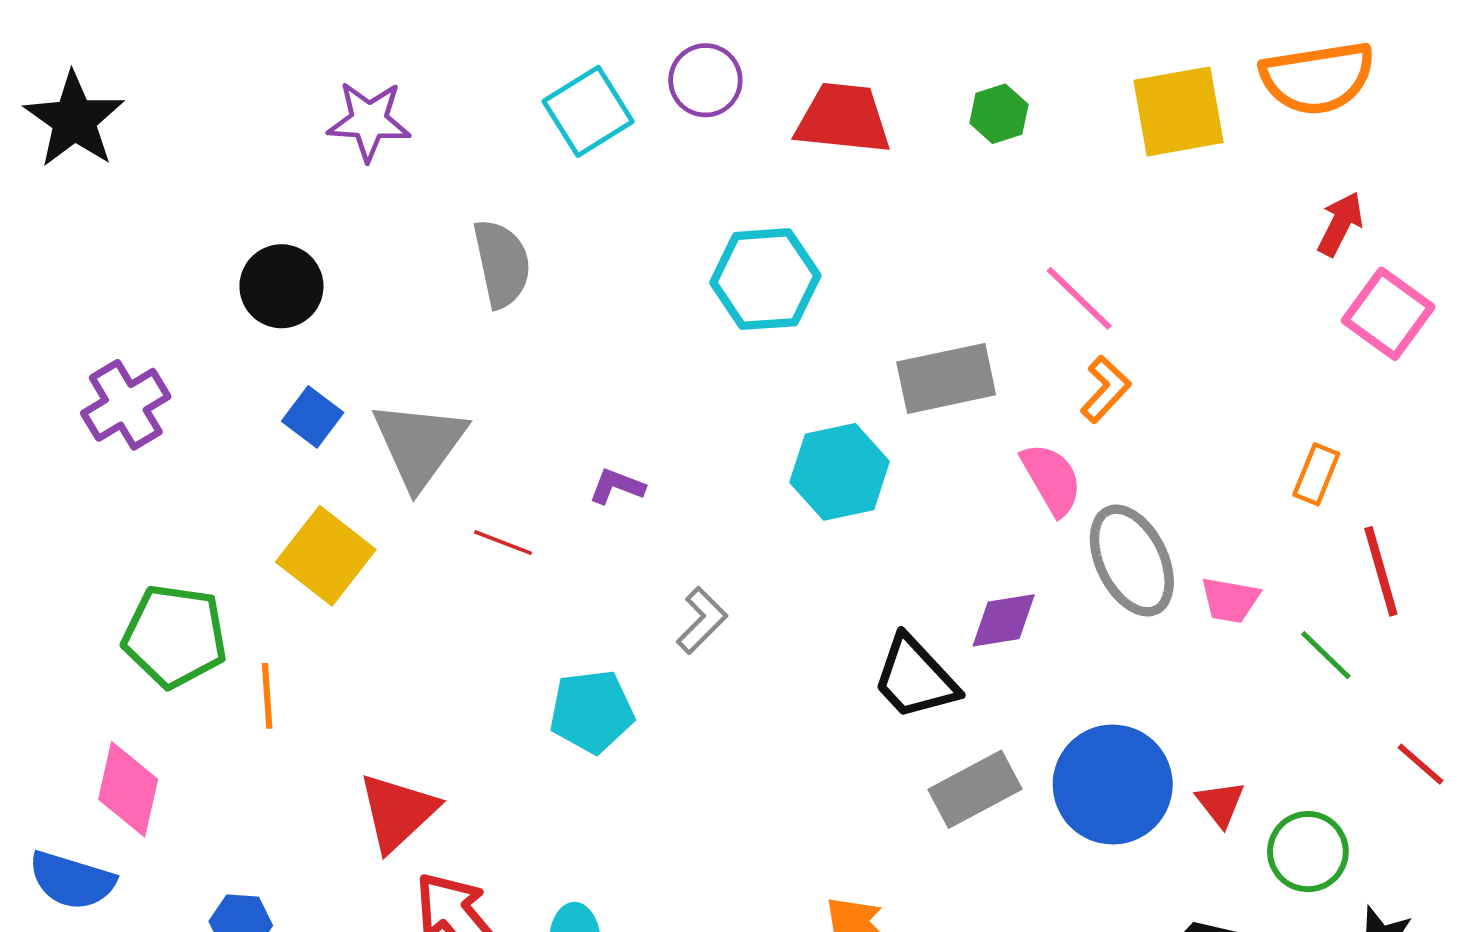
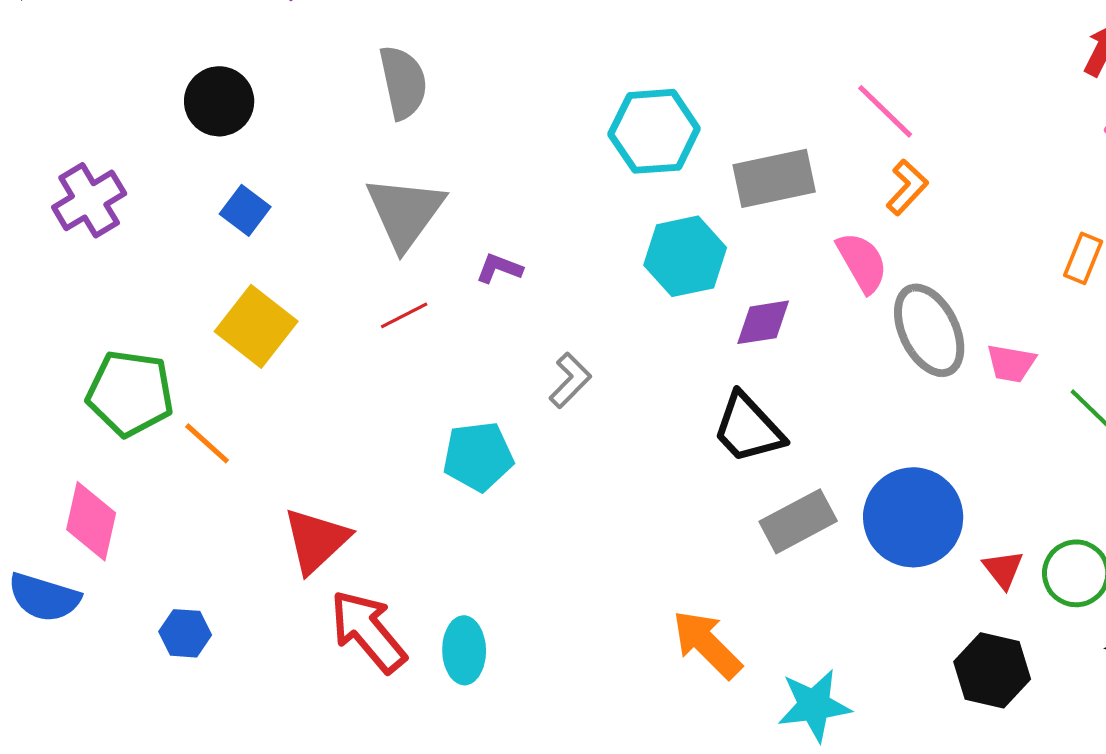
cyan hexagon: (765, 279) -> (654, 131), moved
gray triangle: (419, 444) -> (405, 212), moved
red line: (503, 543) -> (404, 315), turned -48
purple diamond: (1004, 620) -> (763, 322), moved
orange line: (267, 696) -> (207, 443), turned -44
red triangle: (1220, 804) -> (1003, 569), moved

